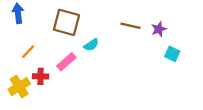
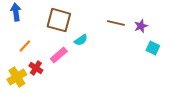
red cross: (41, 76) -> (36, 68), turned 32

